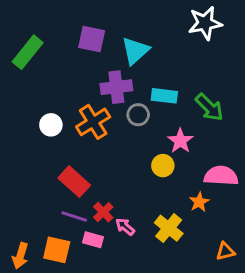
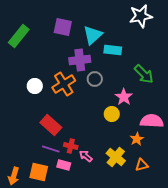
cyan rectangle: (164, 96) -> (113, 50), moved
red cross: (103, 212) -> (71, 146), turned -32
orange triangle: (225, 251) -> (142, 165), moved

